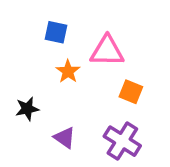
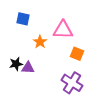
blue square: (56, 32) -> (23, 19), moved
purple triangle: (65, 138) -> (28, 68), moved, turned -32

